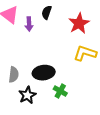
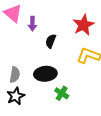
black semicircle: (47, 12) -> (51, 41), moved
black star: (27, 95) -> (16, 96), moved

